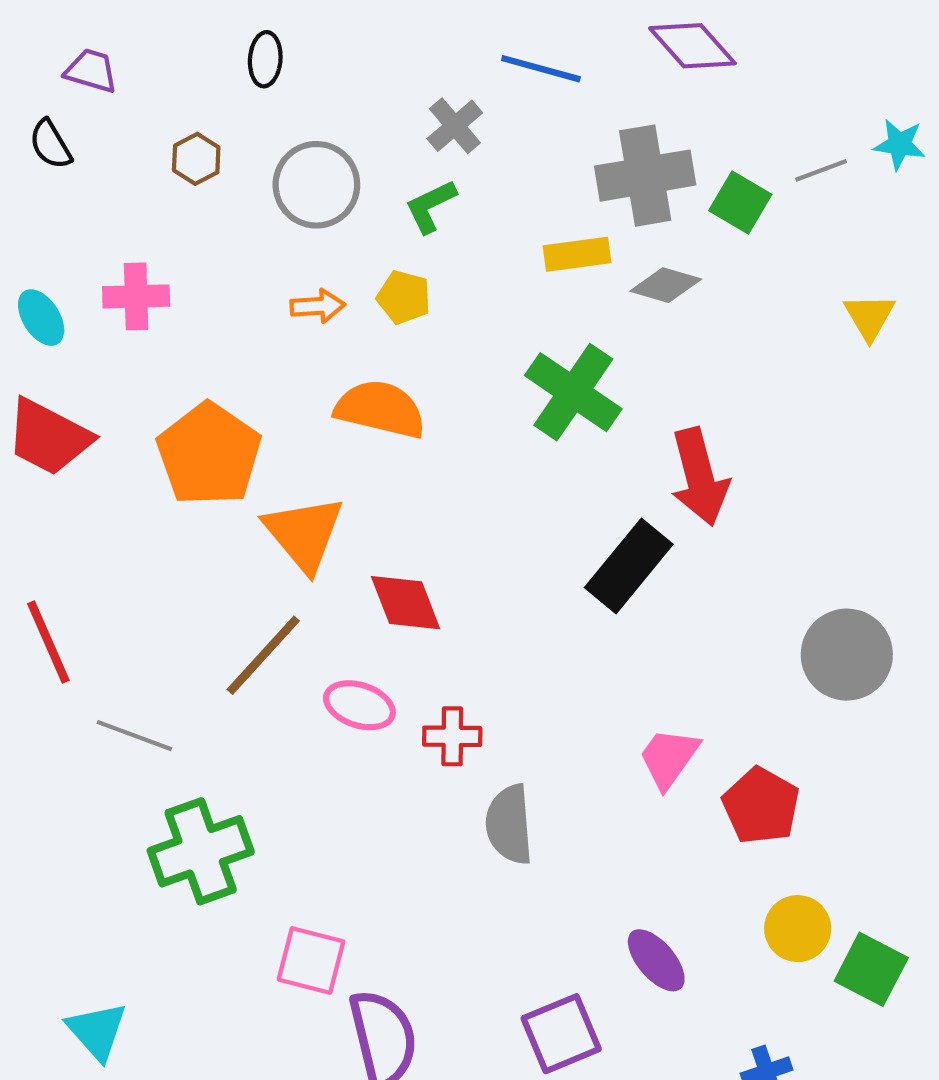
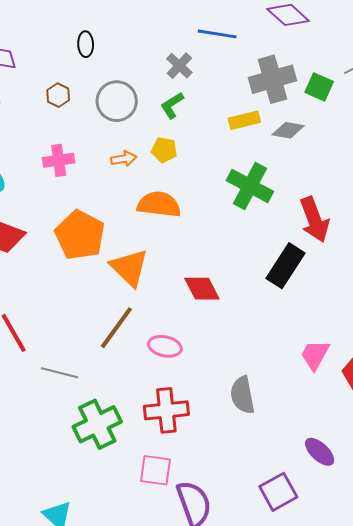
pink cross: (136, 296) -> (59, 160), moved
red diamond: (406, 603) -> (202, 289), moved
red cross: (452, 736) -> (166, 410), moved, size x1.6

